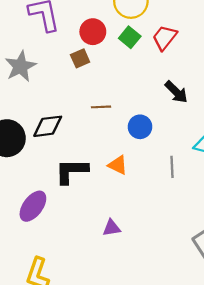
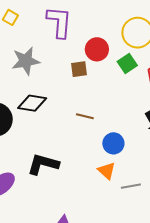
black diamond: (48, 126) -> (32, 103), moved
orange triangle: (118, 165) -> (107, 171), moved
gray line: (172, 167) -> (131, 186), turned 66

